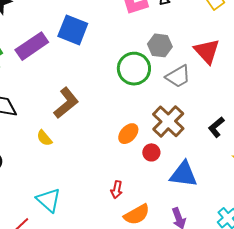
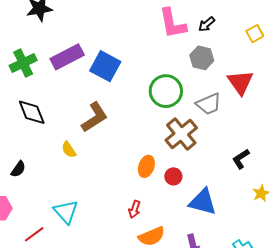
blue square: (73, 30) -> (105, 66), moved
gray hexagon: (160, 45) -> (202, 58), moved
brown cross: (168, 121) -> (181, 134), moved
orange ellipse: (128, 134) -> (146, 166), moved, turned -30

